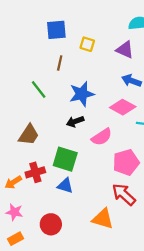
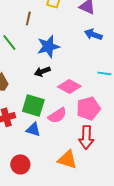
pink diamond: (123, 107) -> (69, 86), moved
pink semicircle: (102, 137) -> (57, 115), moved
red arrow: (124, 194) -> (86, 137), turned -130

